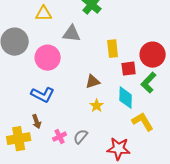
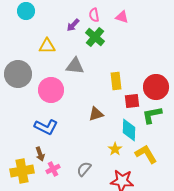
green L-shape: (149, 83) -> (152, 115), turned 35
yellow star: (97, 106) -> (115, 149), moved
pink cross: (60, 137) -> (53, 169), moved

